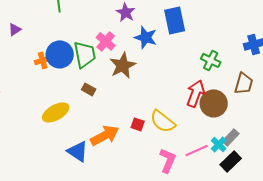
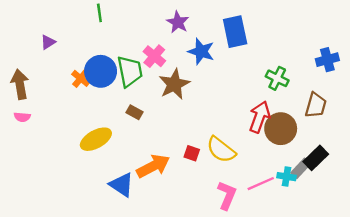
orange cross: (43, 60) -> (81, 78), turned -35
cyan cross: (219, 144) -> (287, 177), turned -35
black rectangle: (231, 161) -> (316, 158), moved

